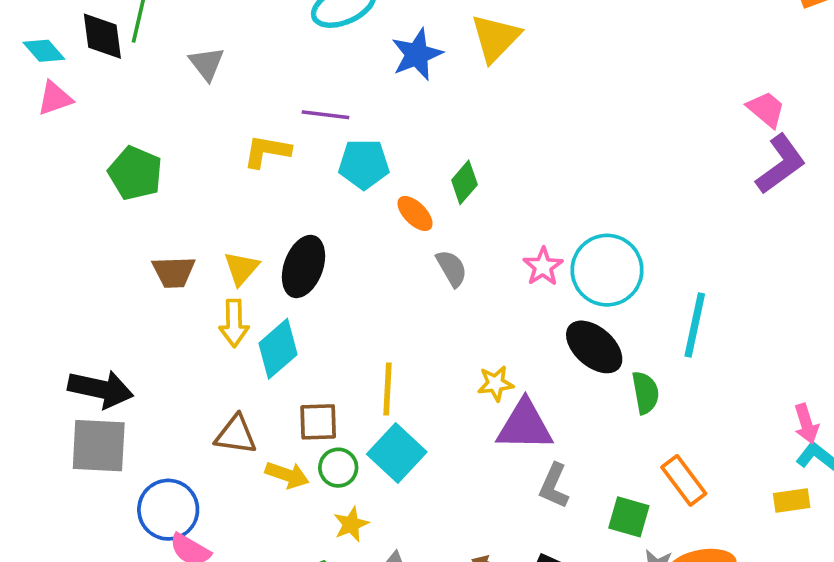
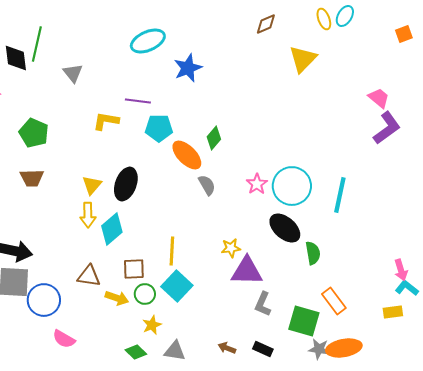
yellow triangle: (495, 38) -> (303, 59), moved
orange ellipse: (415, 213) -> (187, 155), size x1.5
brown trapezoid: (174, 272) -> (32, 178), moved
cyan line: (695, 325) -> (340, 195), moved
blue circle: (168, 510) -> (44, 300), moved
green square: (629, 517) -> (304, 321), size x1.4

